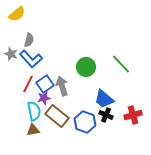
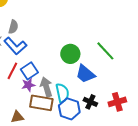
gray arrow: (62, 86) -> (46, 87), moved
blue trapezoid: (104, 99) -> (85, 74), moved
cyan semicircle: (34, 111) -> (62, 93), moved
brown rectangle: (57, 116) -> (41, 103), turned -30

